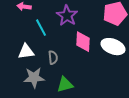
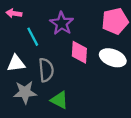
gray semicircle: (53, 58) -> (46, 70), size x1.5
green triangle: (65, 85) -> (59, 100), turned 42

